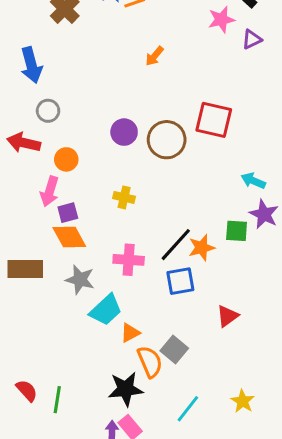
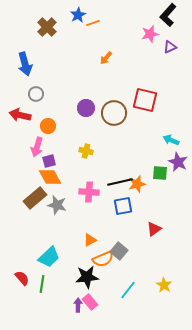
black line: (176, 245) -> (120, 182), turned 35
brown rectangle: (25, 269) -> (35, 198), moved, turned -40
cyan trapezoid: (106, 310) -> (49, 257), moved
orange semicircle: (150, 362) -> (103, 259), turned 90

